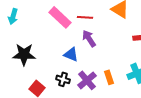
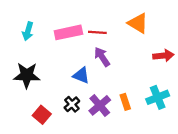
cyan arrow: (13, 16) -> (28, 31), moved
pink rectangle: (60, 17) -> (68, 32), turned -55
black cross: (63, 79) -> (72, 104), turned 32

